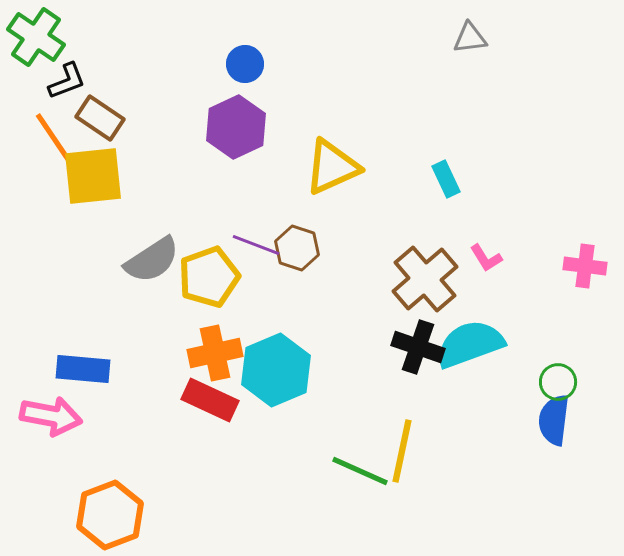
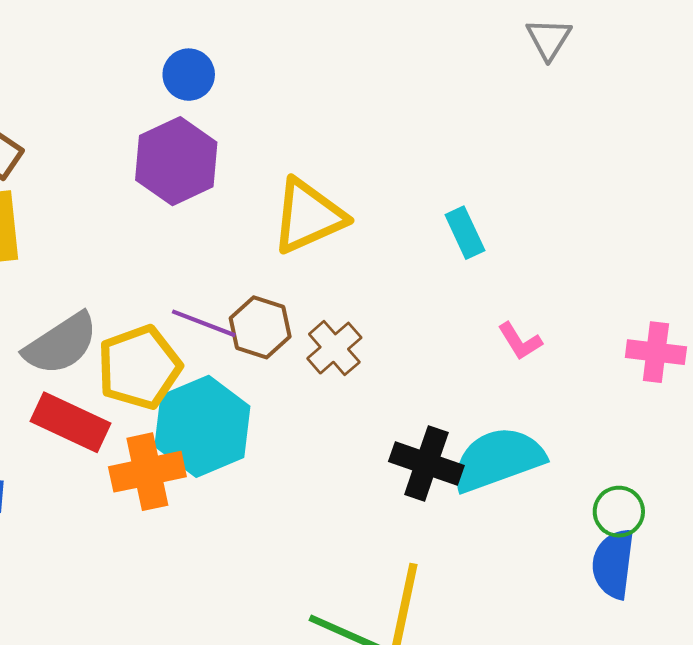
gray triangle: (470, 38) -> (549, 39), moved, turned -51
brown cross: (425, 279) -> (334, 348), moved, size x0.6
cyan hexagon: (276, 370) -> (202, 426), moved
red rectangle: (210, 400) -> (70, 422), moved

